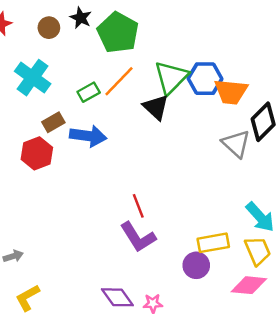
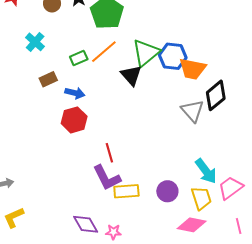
cyan cross: (33, 78) -> (35, 42), size x0.7
blue arrow: (88, 136) -> (75, 93), size x0.7
red hexagon: (37, 153) -> (74, 120), moved
yellow rectangle: (213, 243) -> (126, 191), moved
purple circle: (196, 265) -> (167, 191), moved

